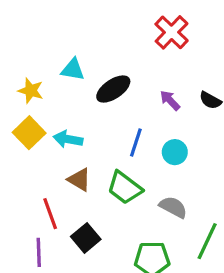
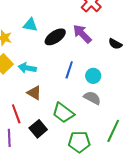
purple arrow: (170, 100) -> (82, 34), moved, size x1.5
green trapezoid: (125, 188) -> (63, 113), moved
gray semicircle: (173, 207) -> (92, 98), moved

